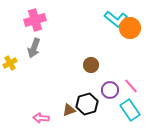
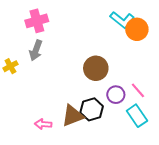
brown circle: (91, 65) -> (96, 68), size x1.5
brown triangle: (69, 110) -> (73, 116), size x1.6

